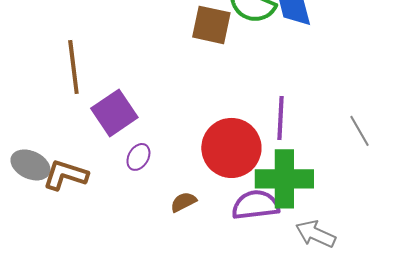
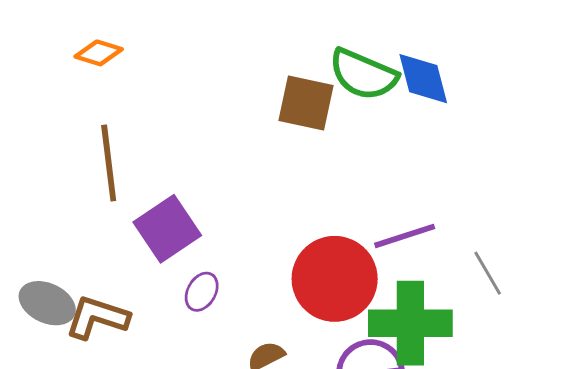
purple line: (280, 118) -> (405, 236), turned 69
gray line: (359, 131) -> (488, 273), moved

